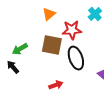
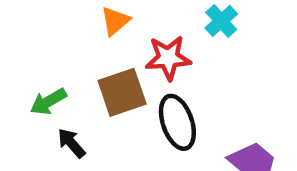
brown square: (52, 45) -> (122, 92), turned -30
black arrow: (13, 67) -> (71, 143), moved

